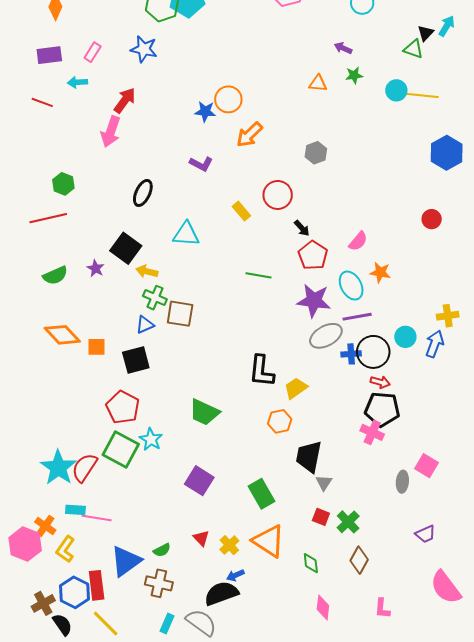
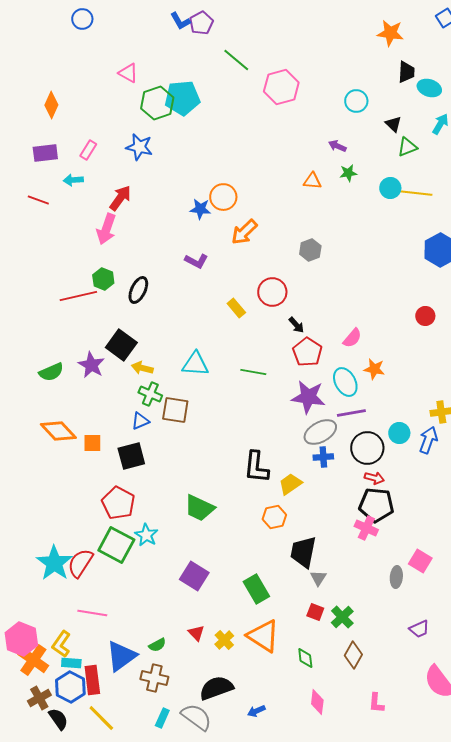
black triangle: (426, 33) -> (393, 124), moved, turned -30
green triangle: (413, 49) -> (407, 147), turned -40
green hexagon: (63, 184) -> (103, 279), moved
red line: (48, 218) -> (78, 296), moved
cyan triangle: (186, 234) -> (195, 364), moved
purple star: (96, 268) -> (91, 365), size x1.5
blue cross: (351, 354) -> (323, 457), moved
cyan rectangle: (75, 510) -> (71, 663), moved
orange cross: (45, 526) -> (33, 660), moved, size x1.4
blue arrow: (235, 575) -> (256, 711), moved

